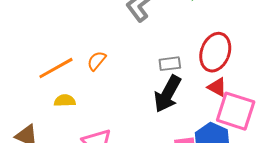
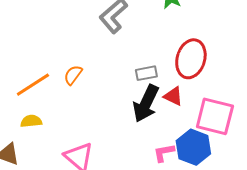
red triangle: (217, 87) -> (173, 96), moved
yellow semicircle: (65, 101) -> (31, 121), moved

